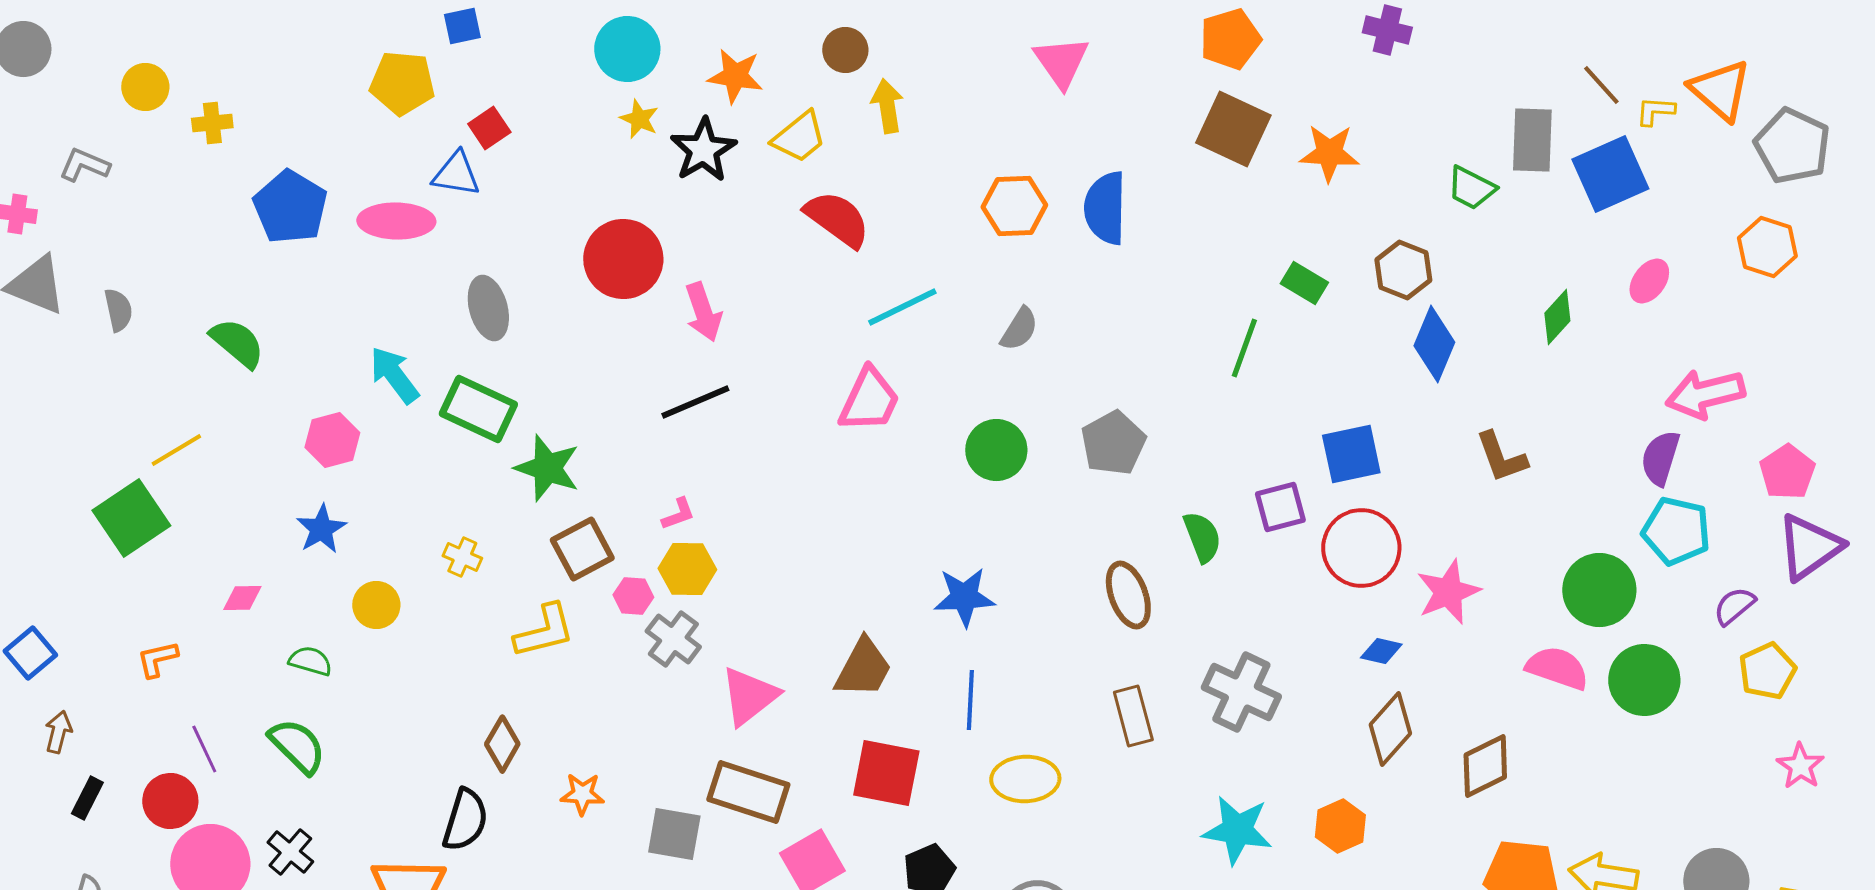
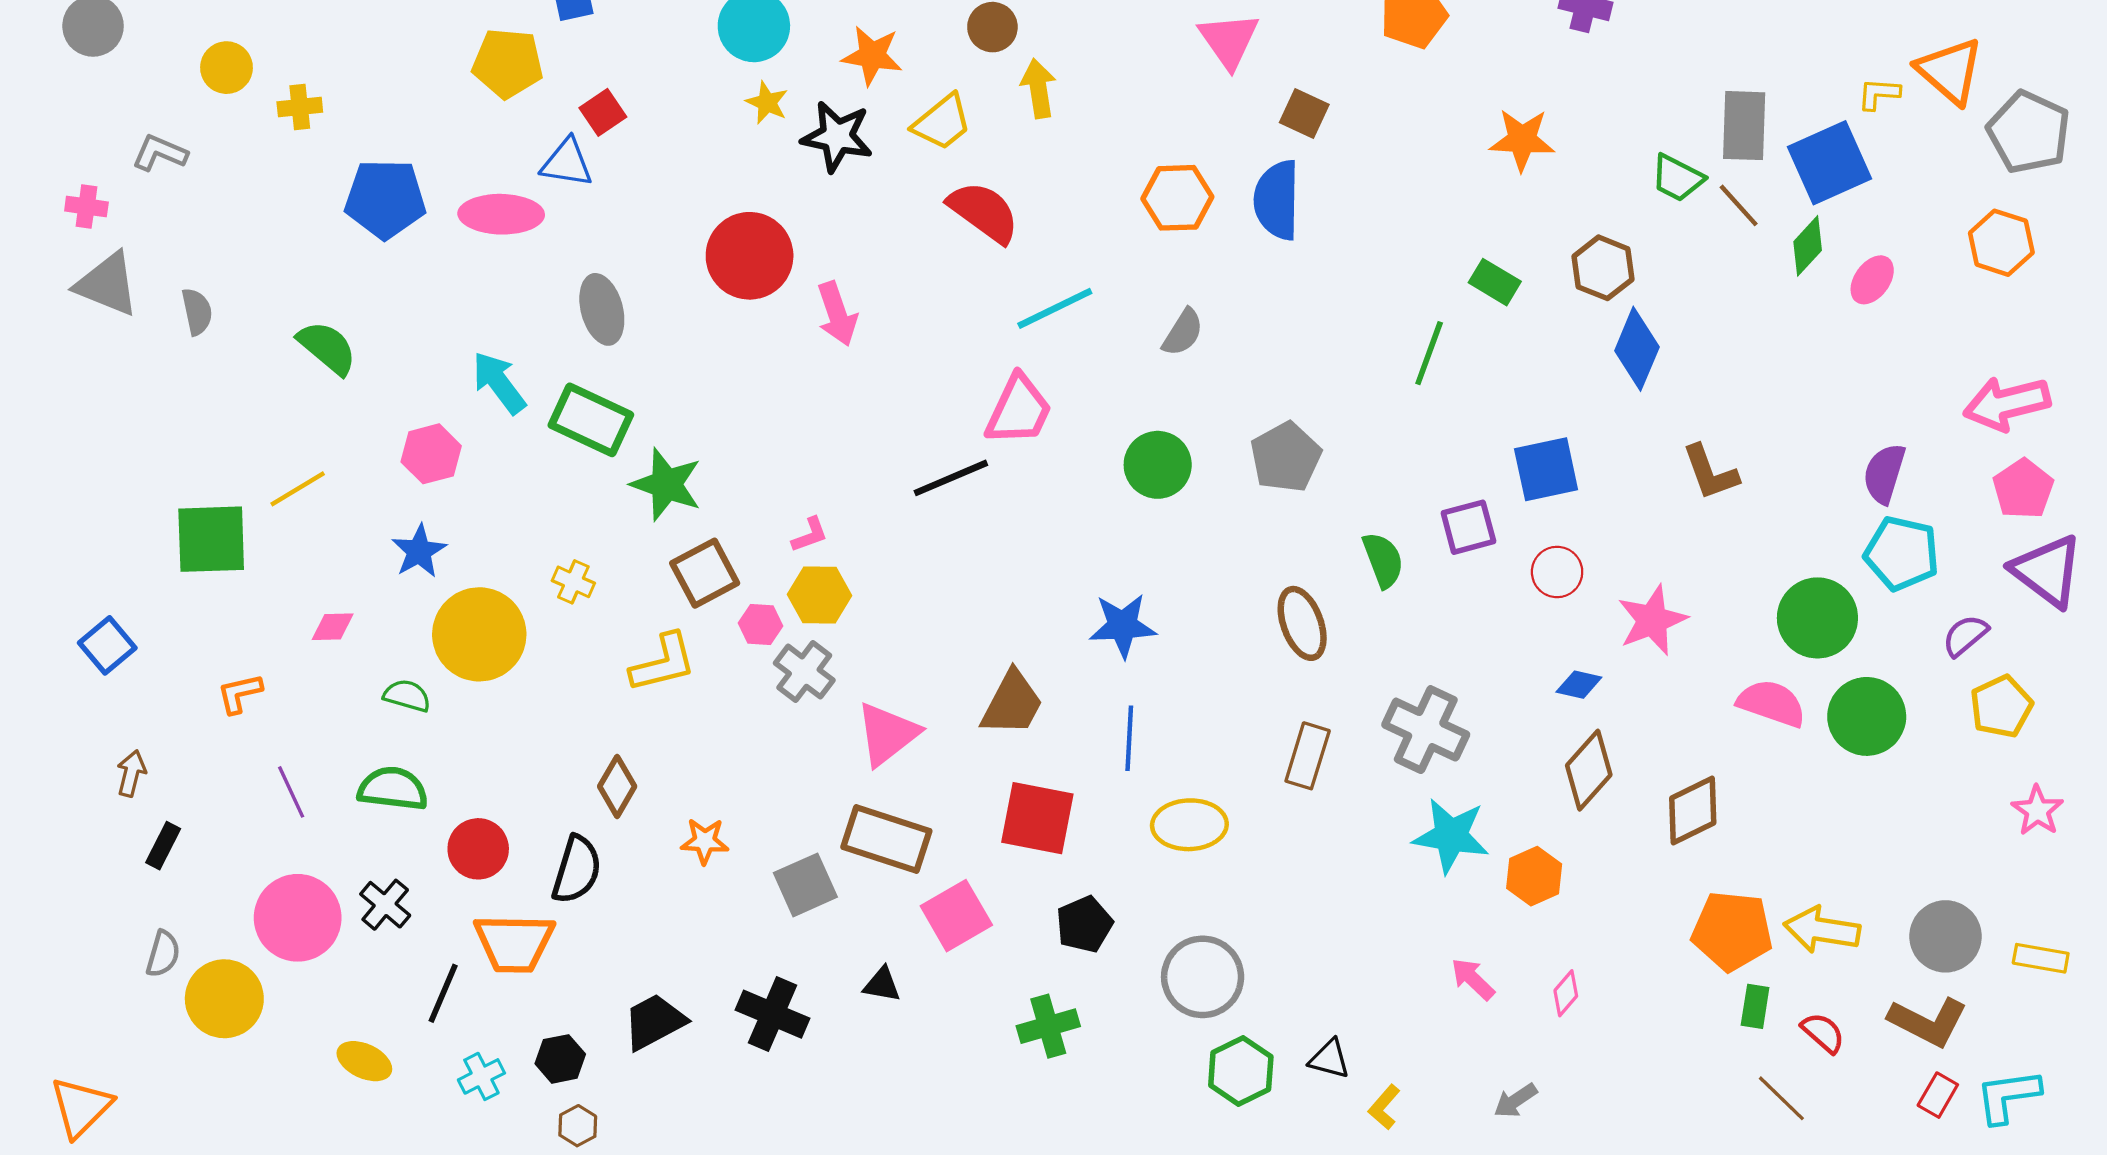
brown line: (1601, 85) -> (1739, 205), moved
brown square: (1233, 129) -> (1304, 114), moved, size x0.6
black star: (703, 150) -> (837, 137), turned -30
blue pentagon: (290, 207) -> (385, 199), turned -30
green diamond: (1557, 317) -> (1808, 246), moved
pink arrow: (1705, 394) -> (2007, 404), moved
black line: (695, 402) -> (951, 478), moved
yellow line: (176, 450) -> (298, 489), moved
green square: (131, 518) -> (211, 539), turned 32
purple triangle: (1809, 547) -> (2047, 571), turned -48
red circle: (1361, 548) -> (1557, 572), size x0.6
yellow circle: (376, 605) -> (479, 634), size x1.8
blue square: (30, 653) -> (107, 645), moved
brown rectangle: (1133, 716) -> (1308, 756), turned 32
green semicircle: (297, 746) -> (393, 789), turned -38
red circle: (170, 801) -> (478, 849), moved
cyan star: (1237, 830) -> (1451, 836), moved
gray square: (674, 834) -> (805, 885), turned -34

